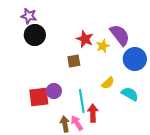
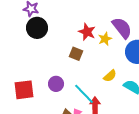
brown square: (74, 61) -> (76, 54), turned 32
red square: (39, 97) -> (24, 90), moved
cyan line: (82, 101) -> (84, 94), turned -35

